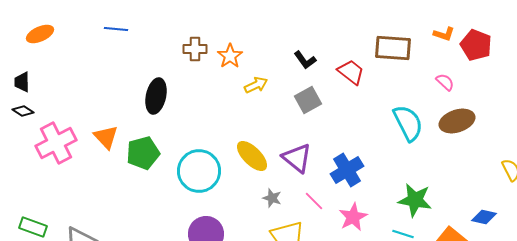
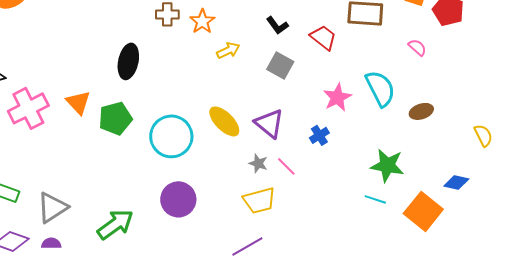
gray square: (308, 100) -> (280, 65), turned -32
brown ellipse: (457, 121) -> (421, 111), moved, size x0.7
blue cross: (347, 170) -> (319, 135), size x0.6
gray star: (272, 198) -> (258, 163), moved
pink star: (353, 217) -> (337, 97), moved

